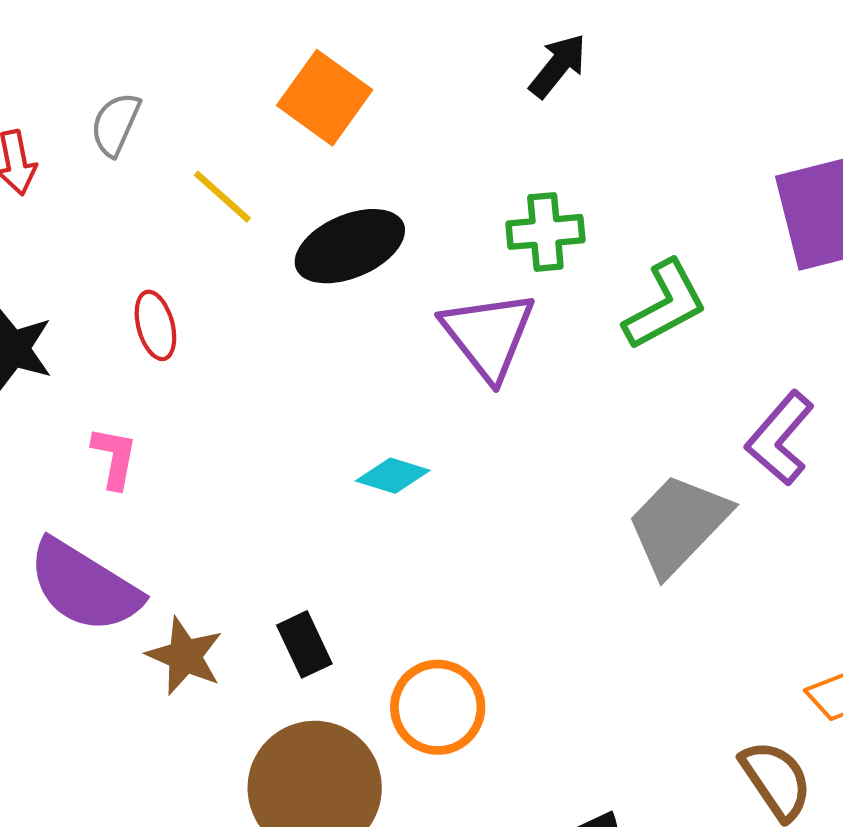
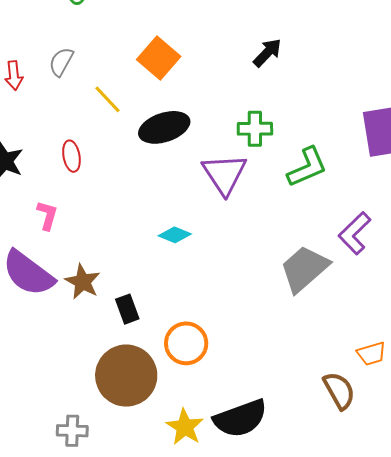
brown star: (185, 656) -> (83, 282), moved

